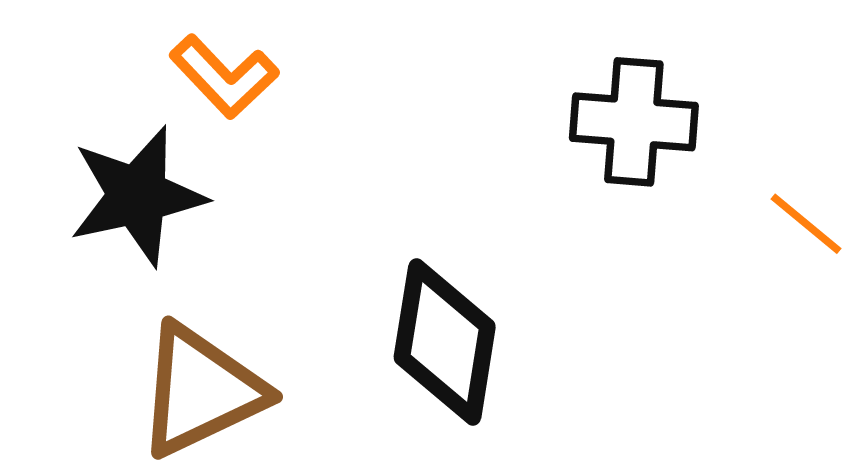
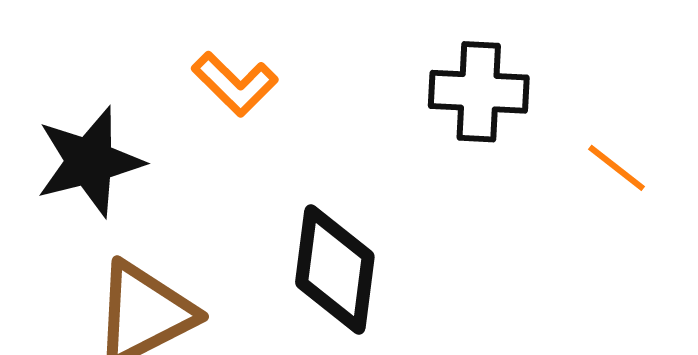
orange L-shape: (224, 77) -> (235, 84), moved

